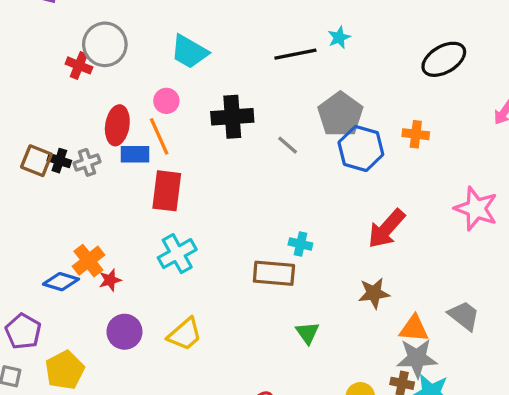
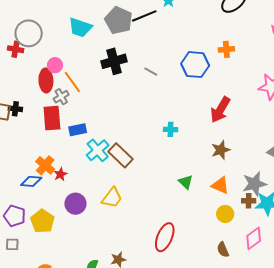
pink circle: (166, 101) -> (55, 65), moved
gray pentagon: (340, 114) -> (119, 20), moved
blue rectangle: (135, 154) -> (78, 130), moved
gray cross: (87, 162) -> (61, 97), moved
red rectangle: (167, 191) -> (52, 118), moved
brown rectangle: (274, 273) -> (120, 155), moved, turned 50
orange triangle: (414, 329) -> (220, 185), moved, turned 30
yellow pentagon: (65, 370) -> (43, 221), moved

